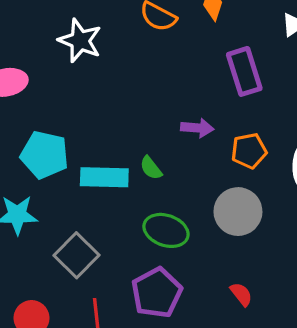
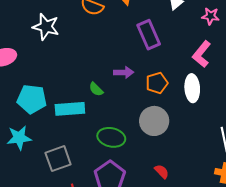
green semicircle: (151, 168) -> (96, 89), moved
gray square: (77, 255) -> (58, 159), turned 32

